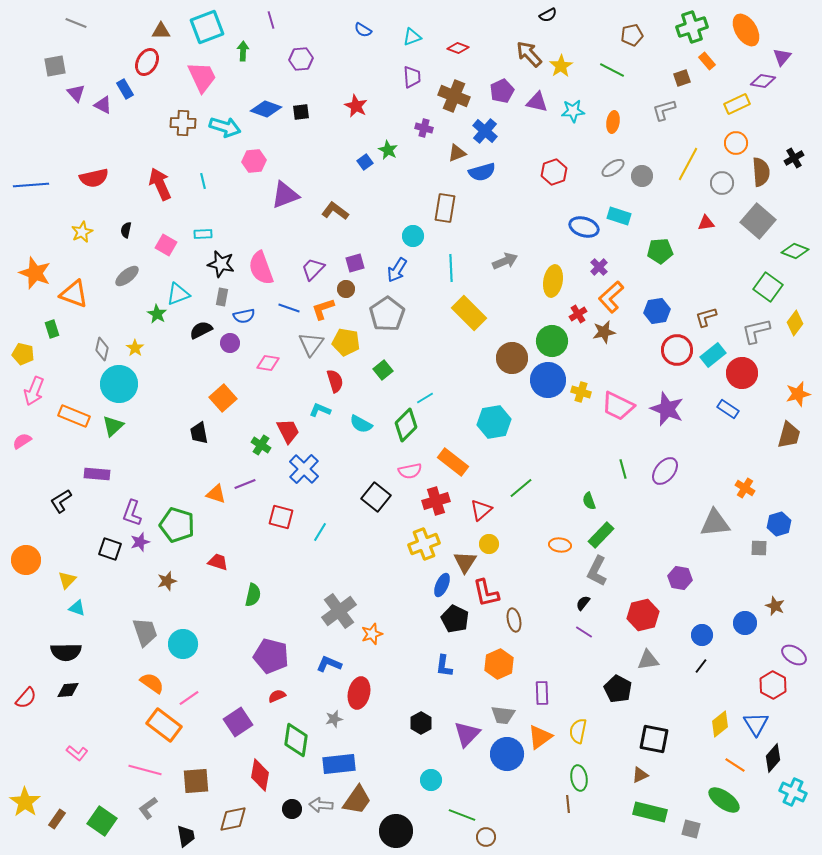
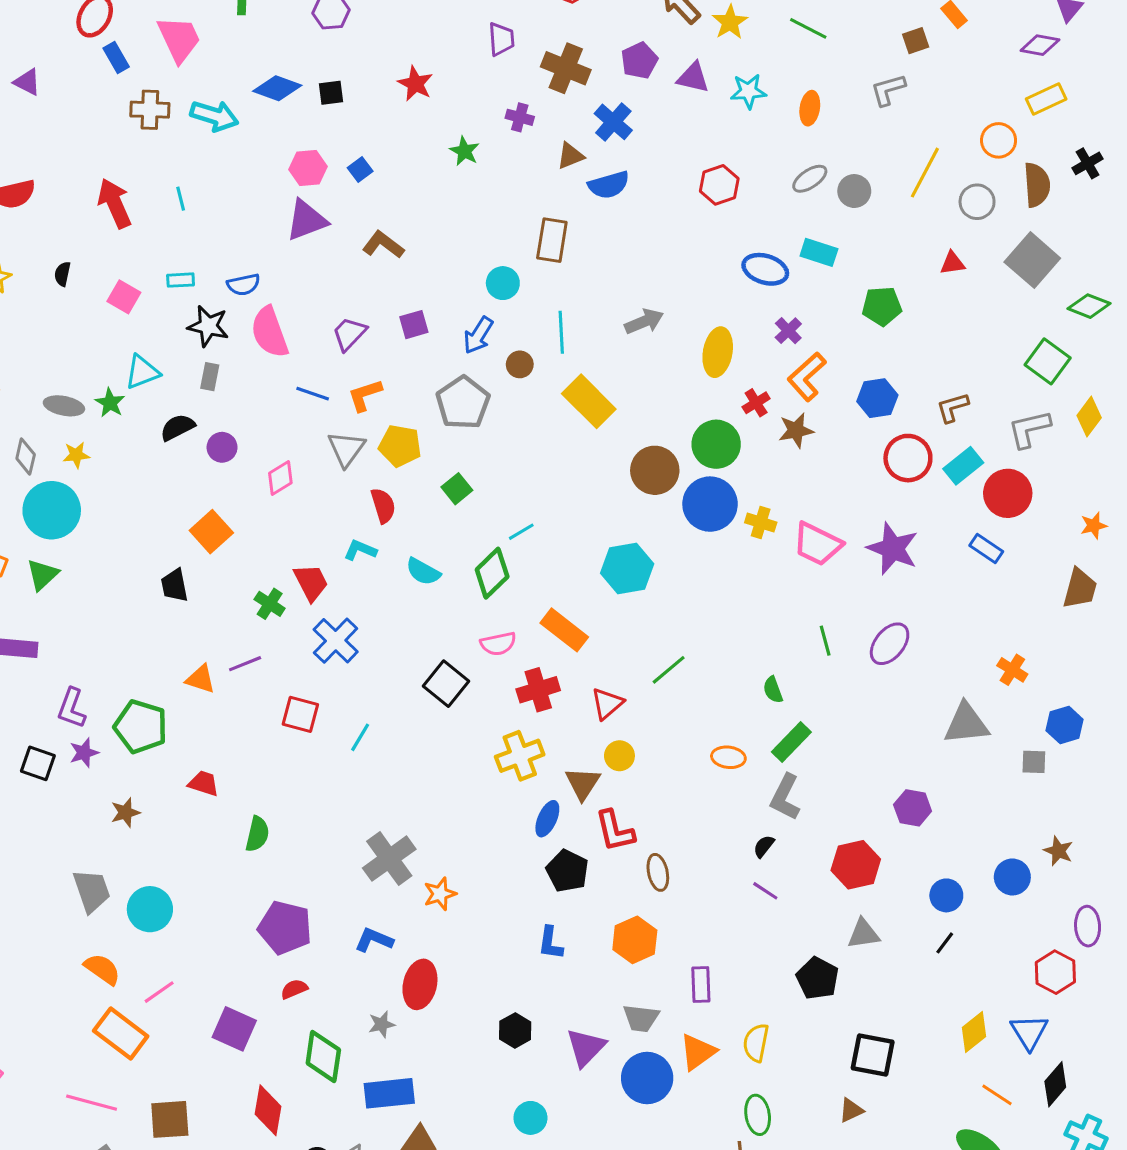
blue rectangle: (125, 89) -> (116, 58), moved
yellow rectangle: (737, 104) -> (1046, 99), moved
pink hexagon: (254, 161) -> (308, 168), moved
blue square: (365, 162) -> (360, 170), moved
gray ellipse: (127, 276) -> (64, 406), moved, turned 50
brown circle: (346, 289) -> (520, 364), moved
blue semicircle: (244, 316) -> (244, 285), moved
yellow star: (135, 348) -> (76, 455), turned 30
pink diamond: (268, 363) -> (280, 478), turned -40
orange star: (798, 394) -> (1094, 526), size x0.7
purple ellipse: (794, 655) -> (1088, 926), turned 55
purple square: (238, 722) -> (234, 1029), turned -32

